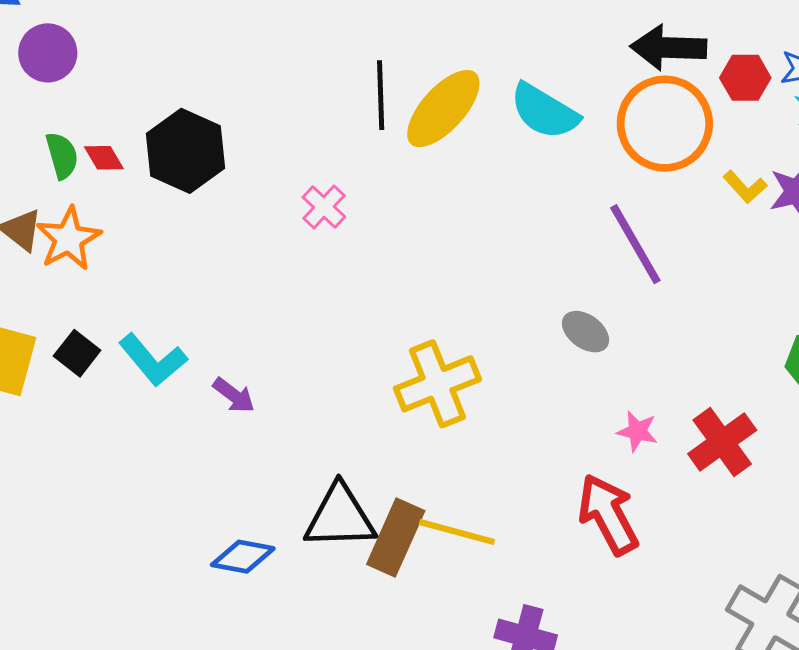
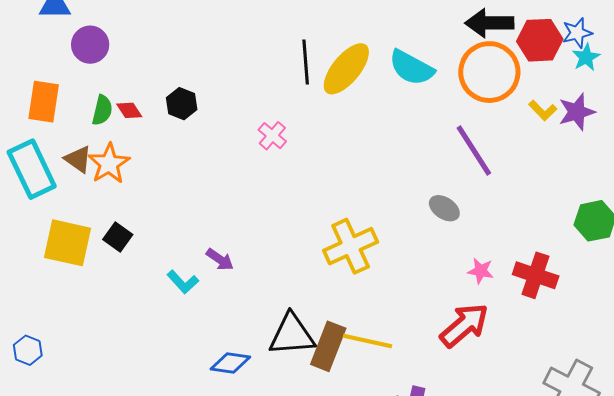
red hexagon: (745, 78) -> (540, 40), size x1.4
black hexagon: (186, 151) -> (182, 104), size x0.6
green semicircle: (62, 156) -> (102, 110), turned 32
cyan L-shape: (153, 360) -> (183, 282), moved, size x0.7
red cross: (722, 442) -> (536, 275), turned -33
red arrow: (608, 514) -> (464, 325), turned 80

